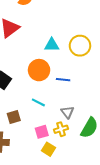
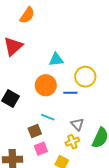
yellow circle: (80, 46) -> (85, 77), moved
brown square: (14, 117) -> (35, 131), moved
pink square: (42, 132) -> (41, 149), moved

